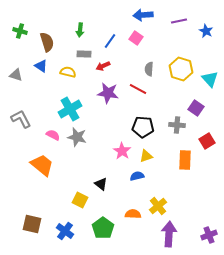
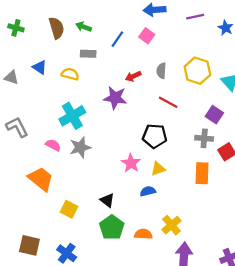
green arrow: (80, 30) -> (84, 27), turned 104
brown semicircle: (47, 42) -> (57, 28), moved
red arrow: (103, 66) -> (133, 76), moved
red line: (138, 89) -> (168, 102), moved
gray cross: (177, 125) -> (204, 138), moved
gray star: (77, 137) -> (80, 147), turned -30
yellow square: (80, 200) -> (69, 209), moved
green pentagon: (103, 228) -> (112, 227), moved

